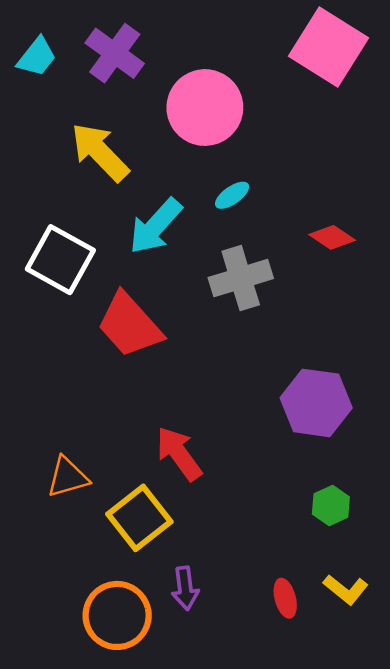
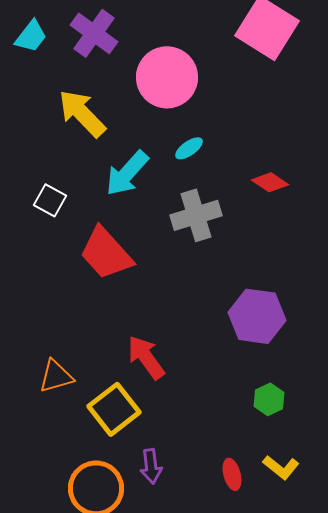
white square: (60, 260) -> (50, 200), size x0.6

